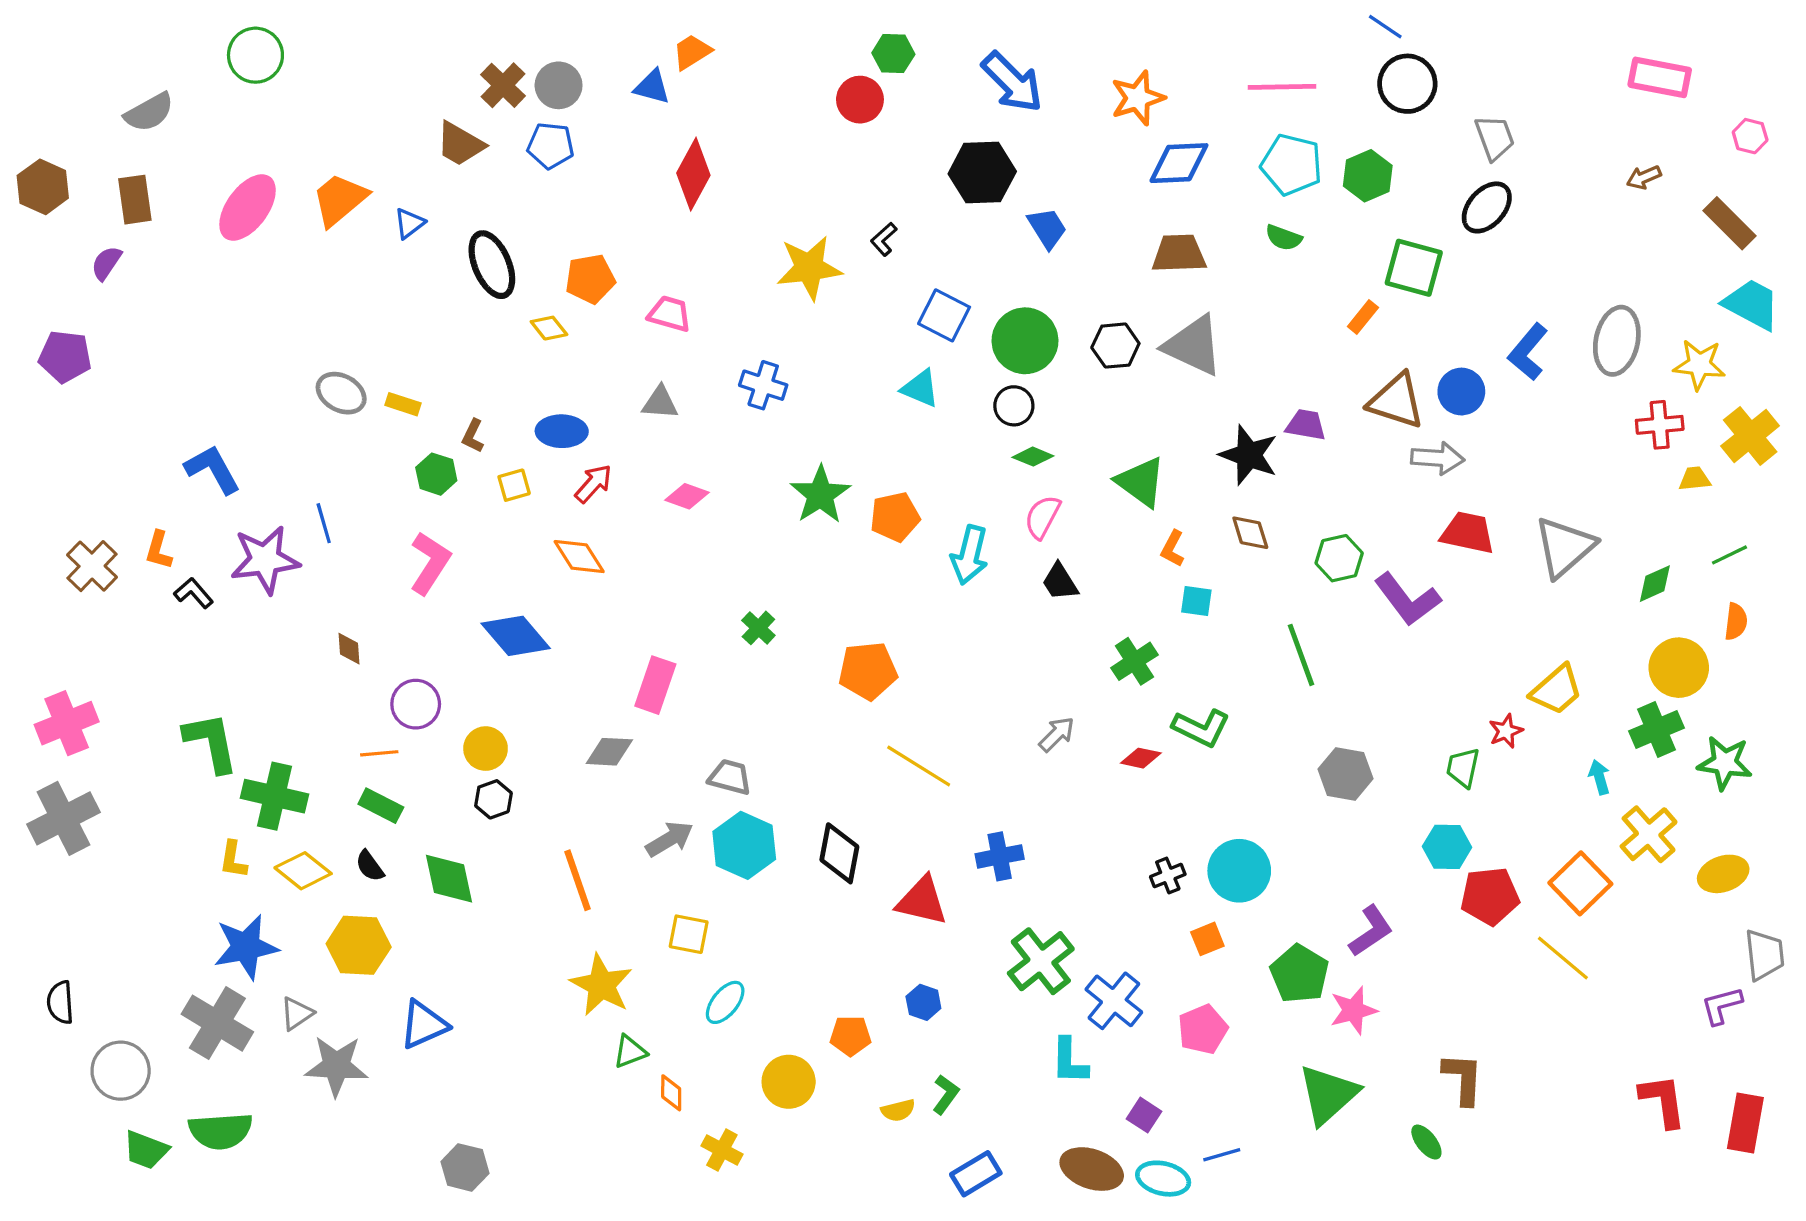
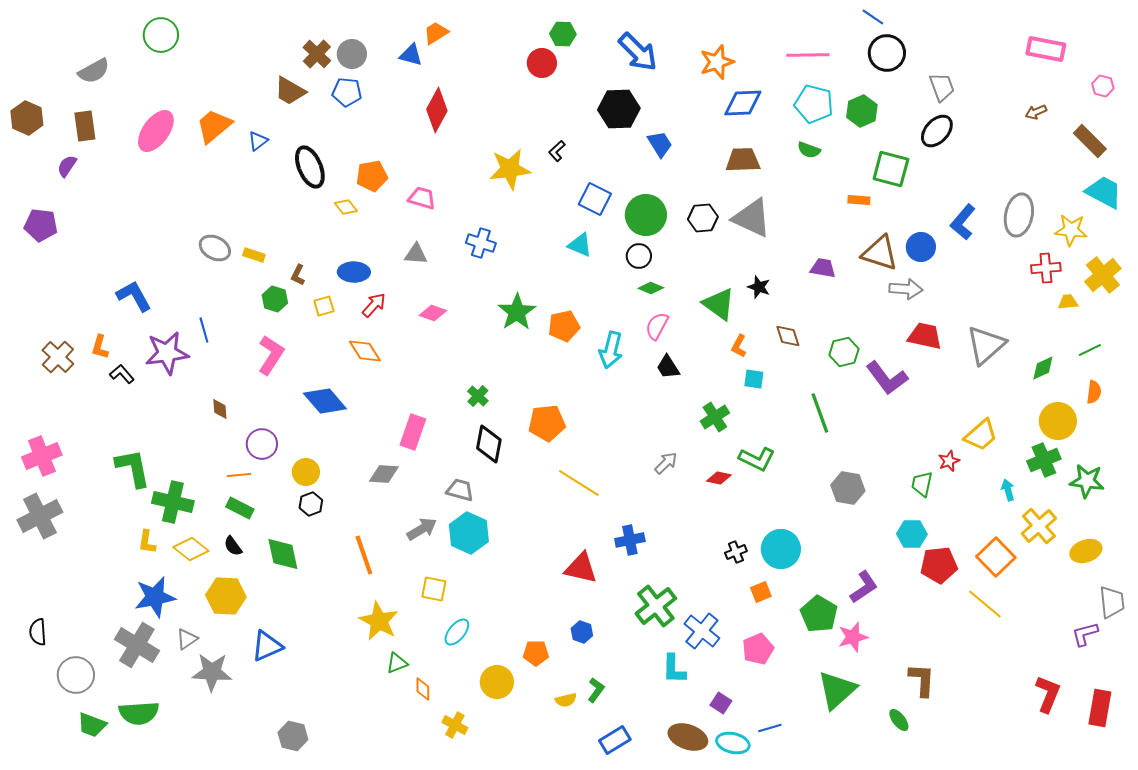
orange rectangle: (1363, 317) -> (859, 200), turned 55
black star: (1249, 455) -> (759, 287), moved, size x0.6
black diamond: (839, 853) -> (489, 444), moved
red L-shape: (1663, 1101) -> (1048, 694), turned 30

